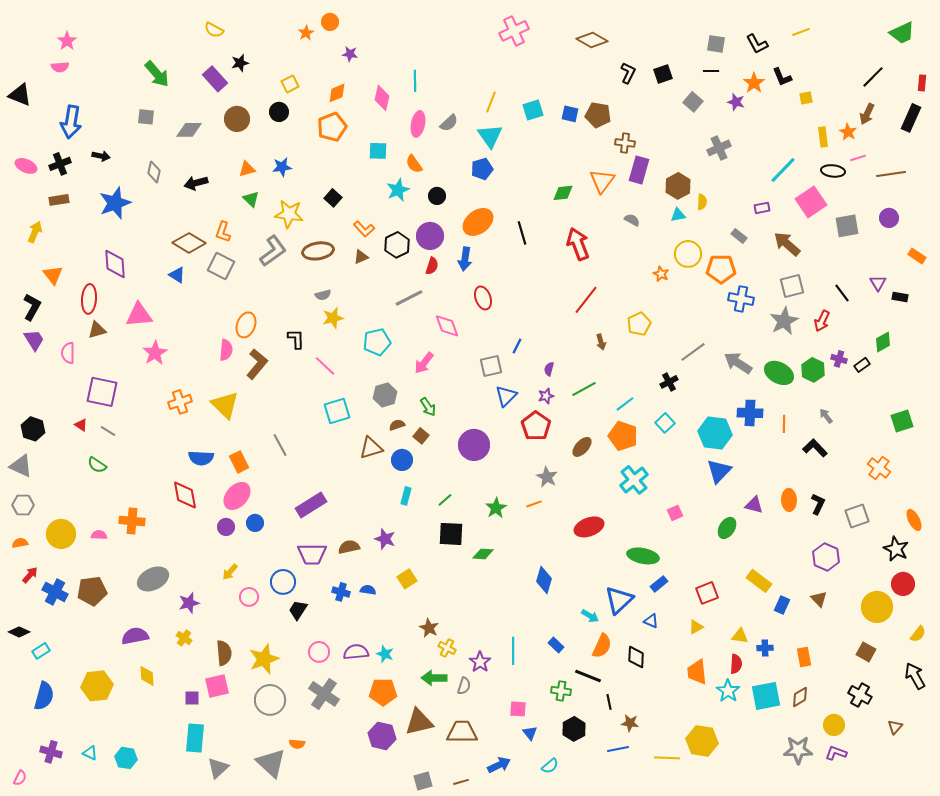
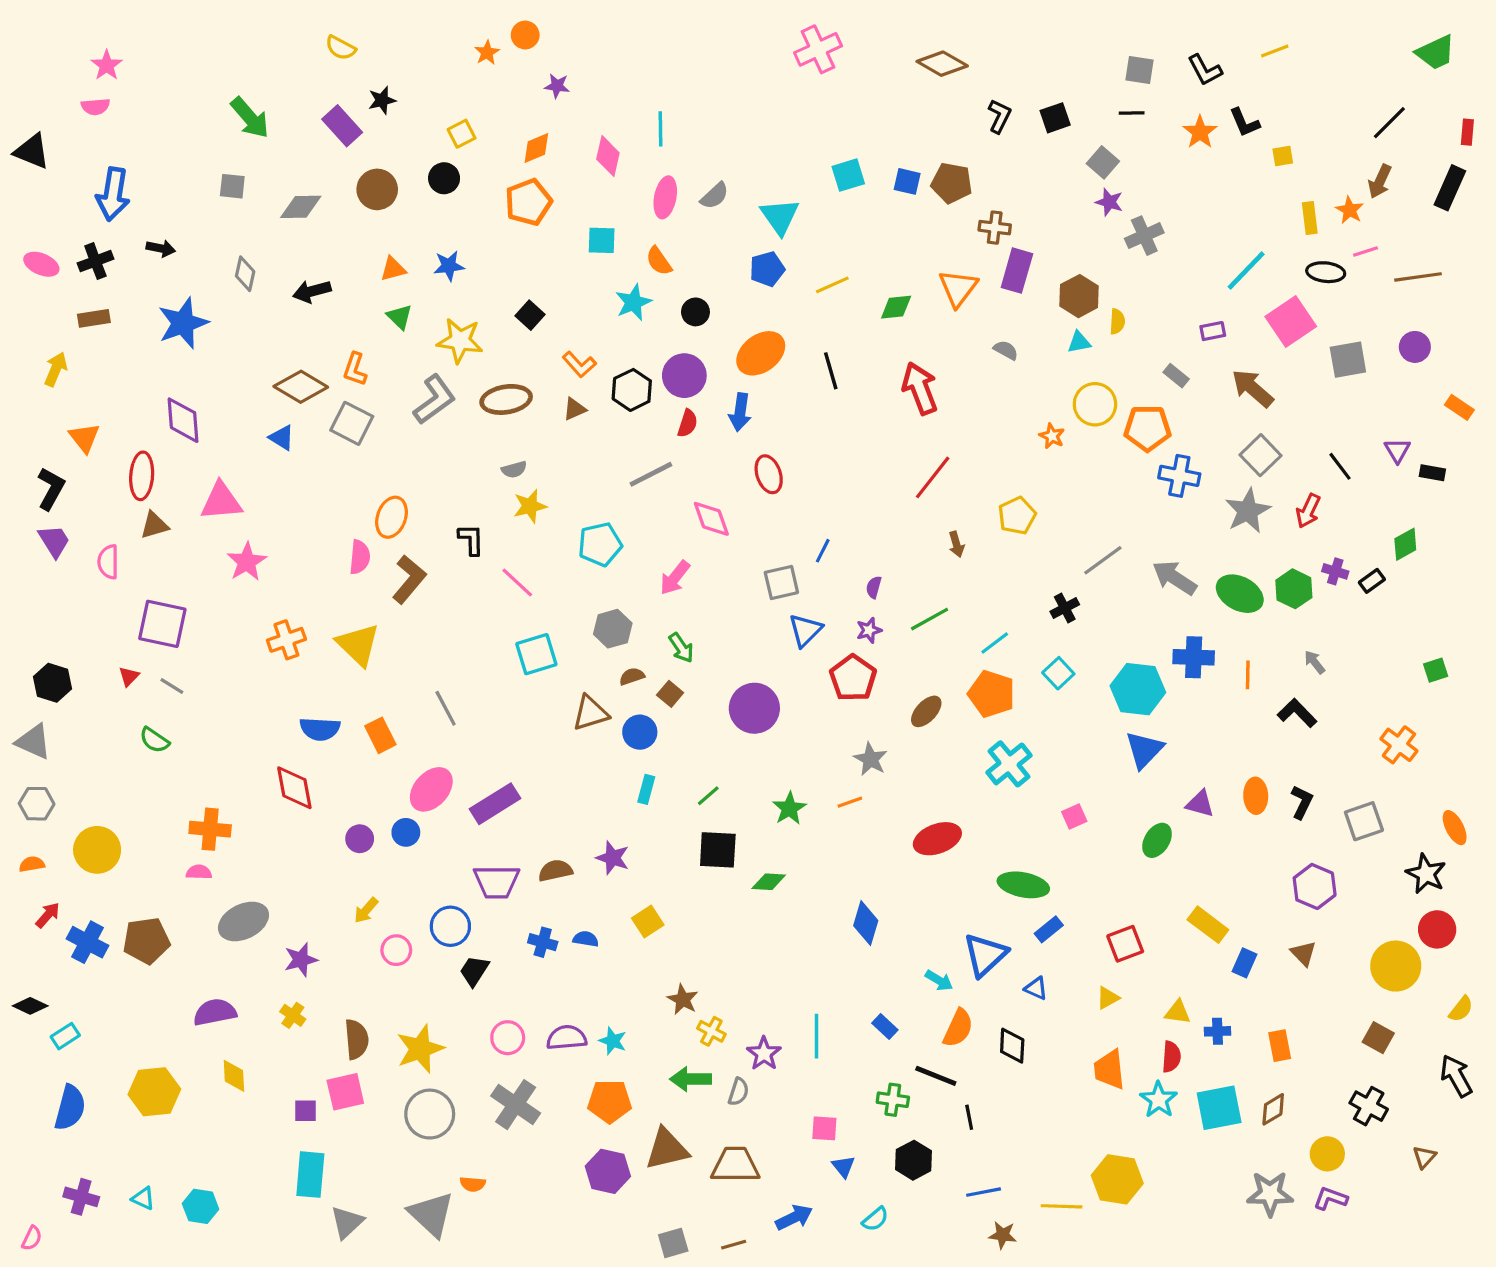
yellow line: (491, 102) -> (832, 285), moved, turned 45
purple star: (736, 102) -> (1109, 202), moved
gray square: (792, 286) -> (1260, 455), turned -30
green square: (902, 421) -> (1436, 670), size x0.7
red triangle: (81, 425) -> (129, 676), turned 40
pink ellipse: (237, 496) -> (431, 789), moved
pink semicircle: (99, 535) -> (199, 872), moved
brown star: (630, 723) -> (1003, 1235), moved

